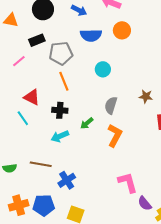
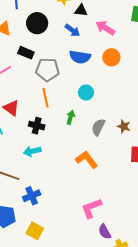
black rectangle: (37, 40) -> (26, 53), turned 35
gray semicircle: (111, 105) -> (98, 127), moved
green arrow: (87, 123) -> (71, 117), moved, turned 136
orange L-shape: (115, 135) -> (87, 160), turned -75
pink L-shape: (128, 182) -> (91, 208), turned -105

